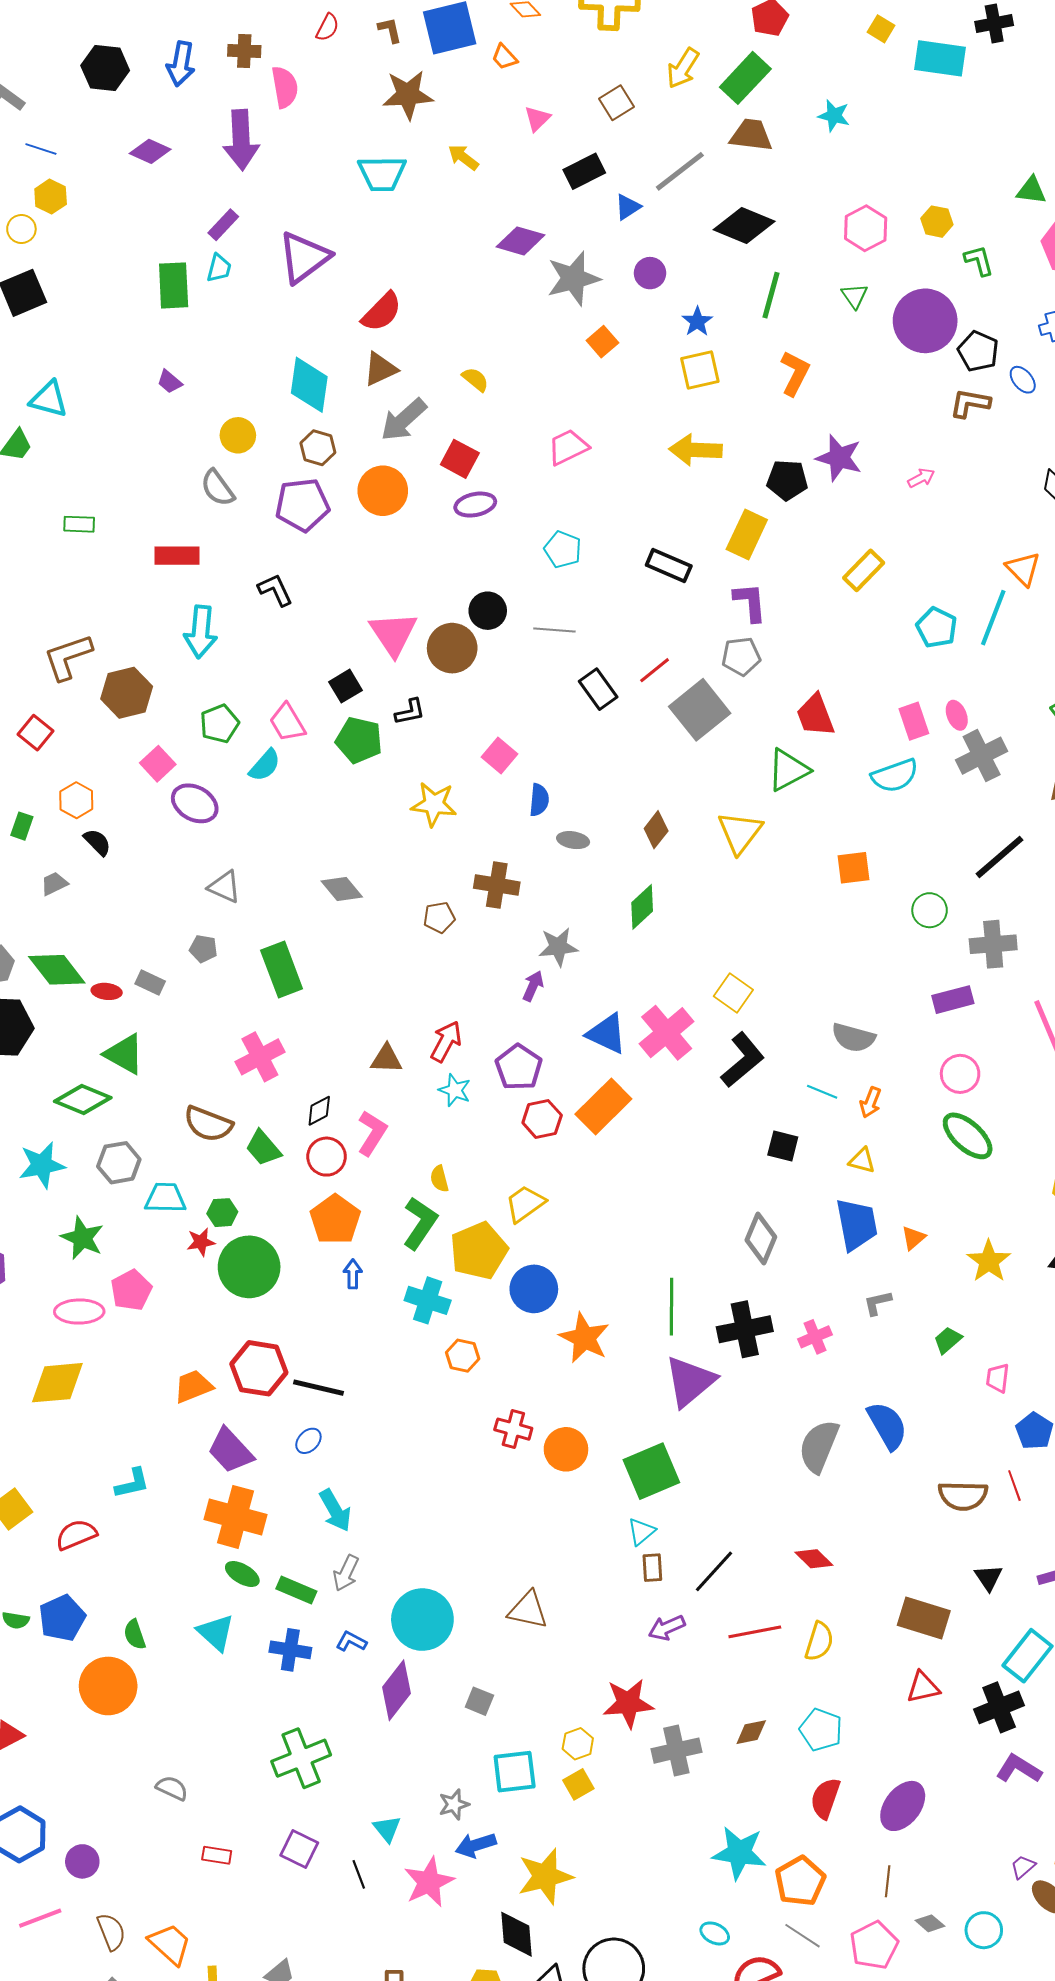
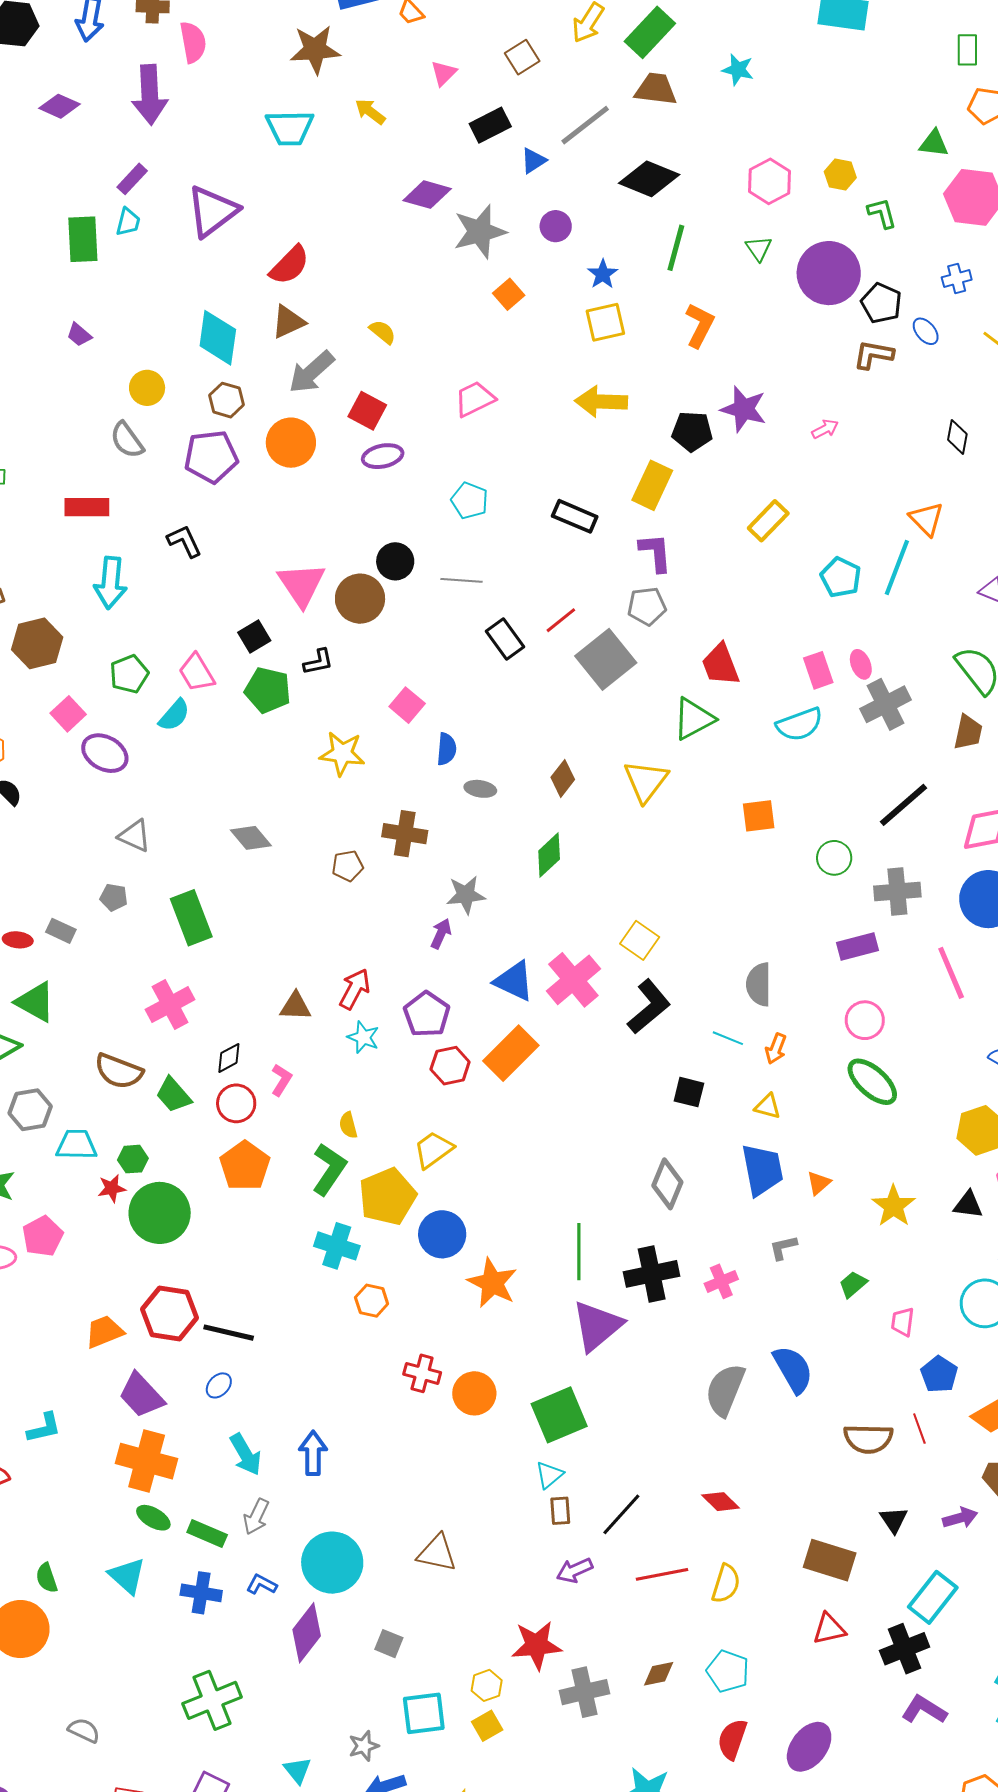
gray semicircle: (853, 1038) -> (759, 984), turned 75
pink L-shape: (372, 1133) -> (281, 1080), size x0.7
blue arrow: (353, 1274) -> (313, 1453), moved, size x1.5

